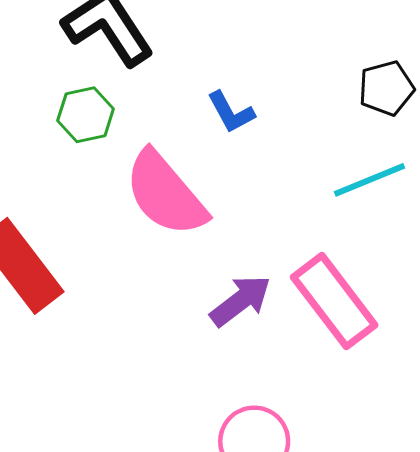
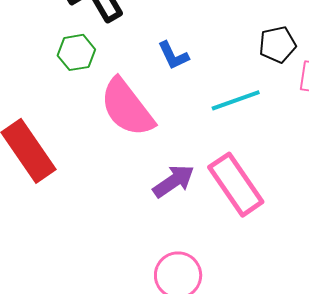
cyan line: (369, 180) -> (236, 100), moved

